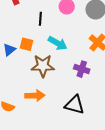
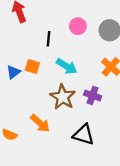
brown star: (43, 66) -> (63, 97), moved, turned 30
orange arrow: (35, 96) -> (40, 123), turned 42

